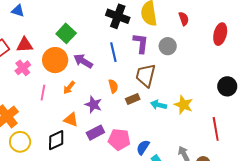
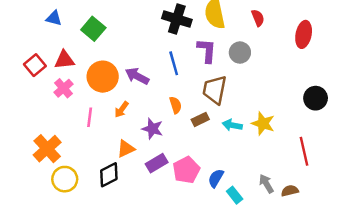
green square: (66, 33) -> (93, 29), moved
orange triangle: (71, 120) -> (126, 149), turned -42
pink pentagon: (119, 139) -> (186, 170), turned -30

